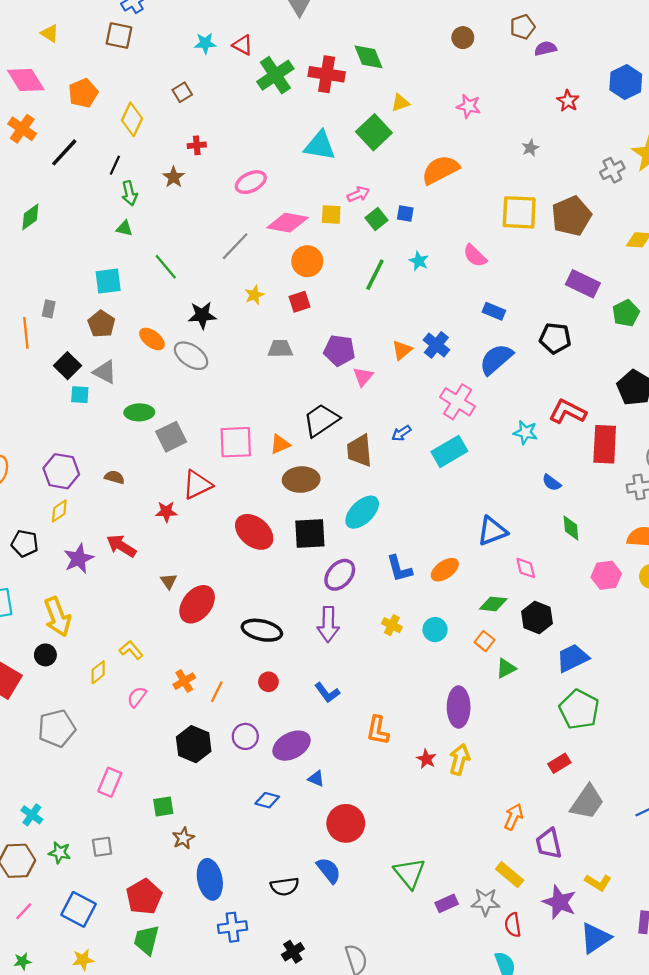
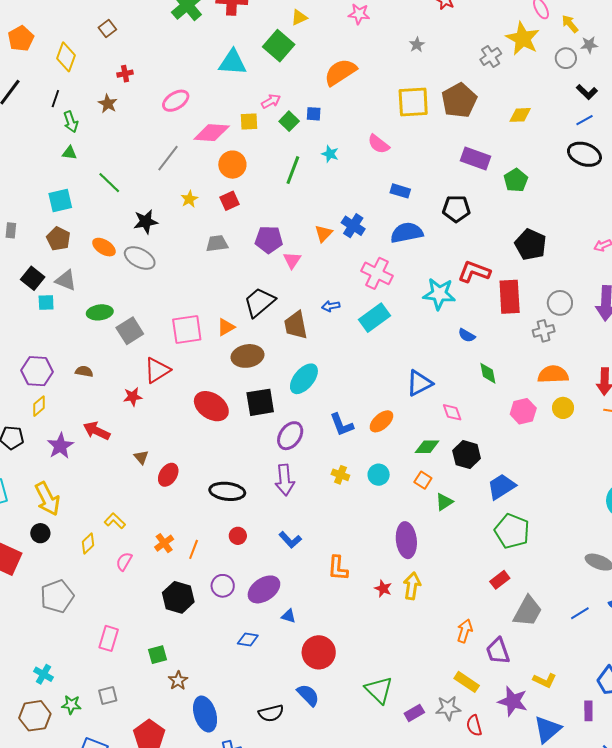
blue semicircle: (496, 359) -> (407, 233), turned 36
cyan star: (526, 432) -> (439, 294), size x1.5
blue arrow: (401, 433) -> (331, 306), turned 30
red ellipse: (197, 604) -> (168, 475), size x0.7

